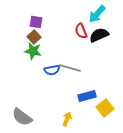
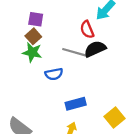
black semicircle: (99, 35) -> (95, 49), moved
gray line: (70, 68) -> (75, 52), moved
blue rectangle: (87, 96) -> (76, 104), moved

